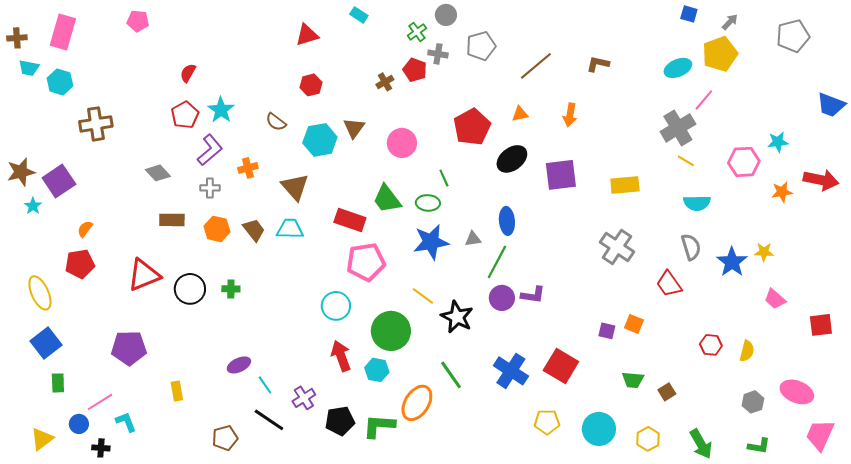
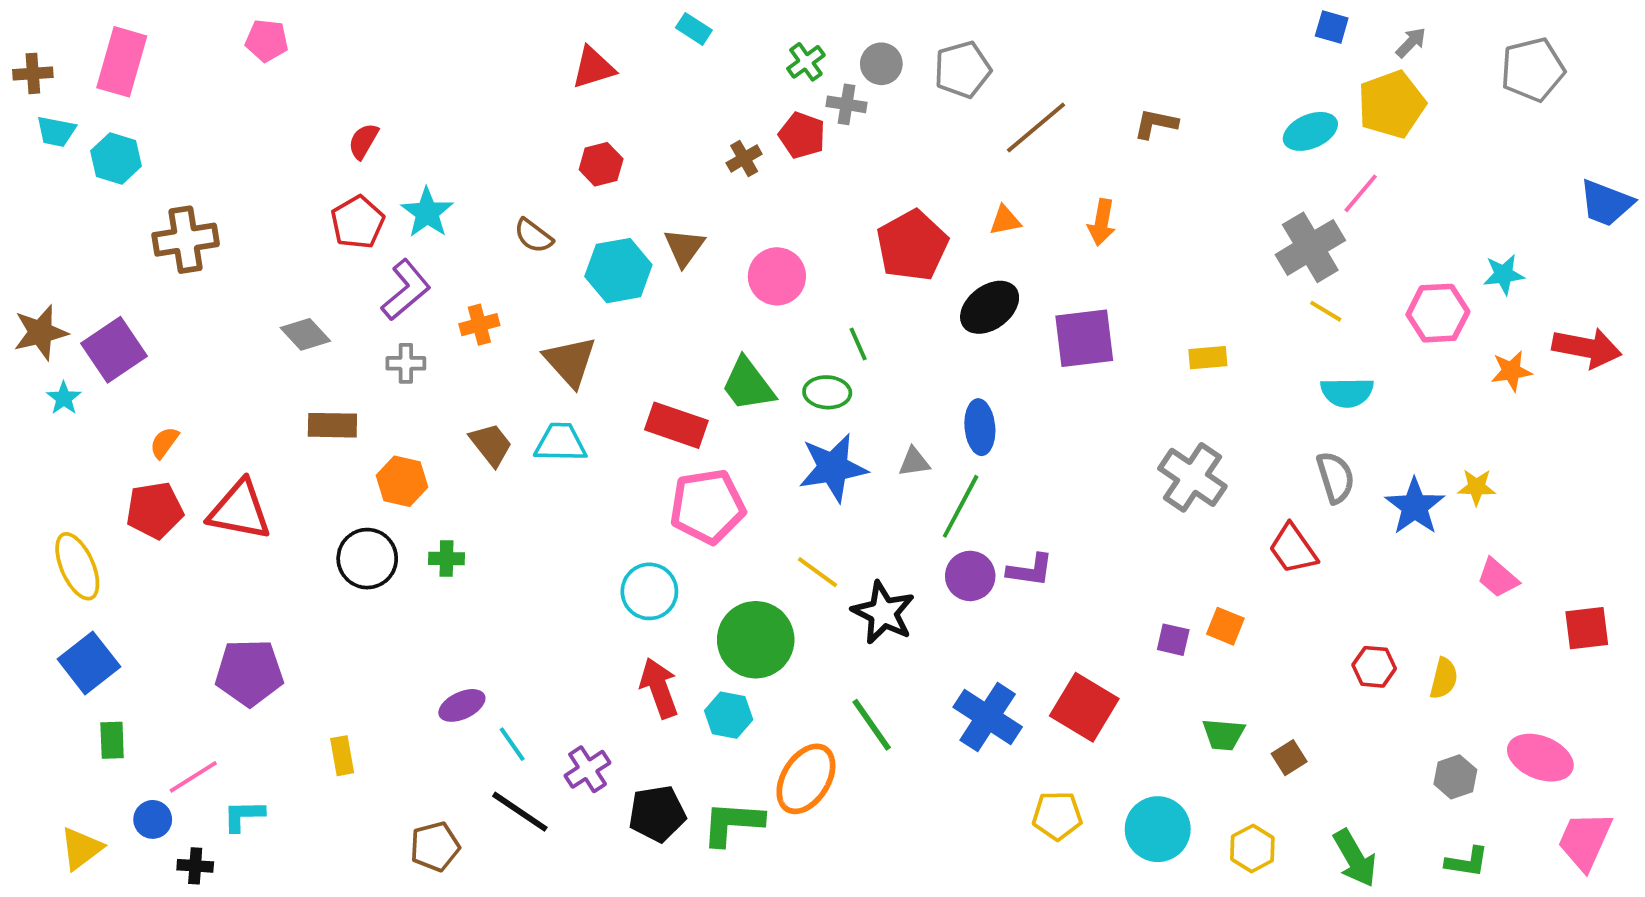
gray circle: (446, 15) -> (881, 64), moved
gray pentagon: (481, 46) -> (962, 70), moved
yellow rectangle: (625, 185) -> (1208, 358), size x0.7
orange hexagon: (217, 229) -> (402, 481), moved
red triangle: (144, 275) -> (240, 510), moved, turned 33
cyan L-shape: (126, 422) -> (244, 816), turned -70

